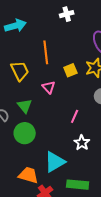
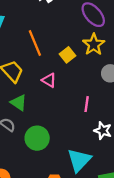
green triangle: (25, 106) -> (19, 103), moved

